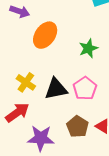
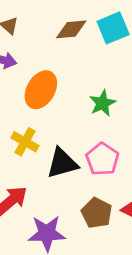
yellow cross: (26, 82) -> (25, 142), moved

